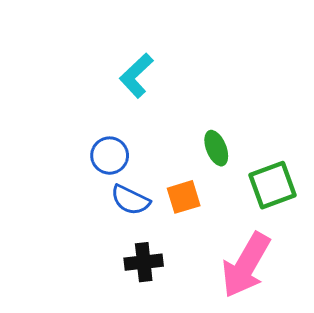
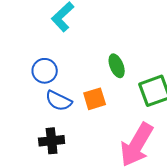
black cross: (144, 262) -> (52, 141), moved

